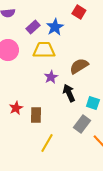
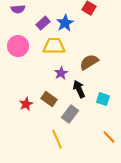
brown rectangle: (36, 115) -> (49, 99), moved, turned -56
gray rectangle: (82, 124) -> (70, 114), moved
yellow line: (47, 143) -> (57, 139), turned -54

